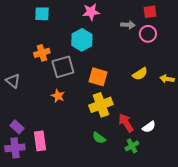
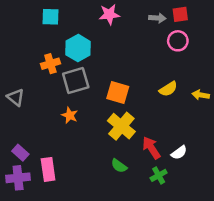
gray arrow: (128, 25) -> (157, 18), moved
cyan hexagon: (82, 40) -> (78, 48), moved
yellow cross: (101, 105) -> (121, 126), turned -30

